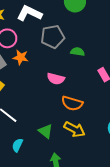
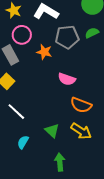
green semicircle: (78, 52) -> (92, 33), moved, turned -40
orange star: (21, 57) -> (44, 52), moved

